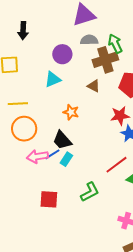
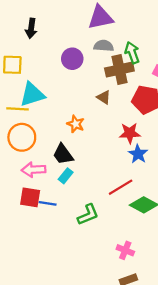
cyan triangle: (53, 79) -> (32, 95), moved, size x1.4
blue line: (52, 154) -> (48, 203), moved, turned 35
red square: (49, 199) -> (30, 197), moved

